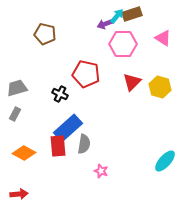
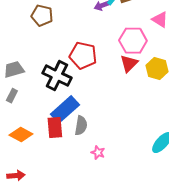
pink hexagon: (123, 44) -> (133, 41), moved
black cross: (60, 94) -> (57, 76), size x1.8

